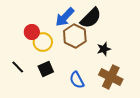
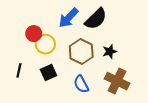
brown hexagon: (75, 36) -> (81, 52), moved
black line: (18, 67) -> (19, 70), turned 56

